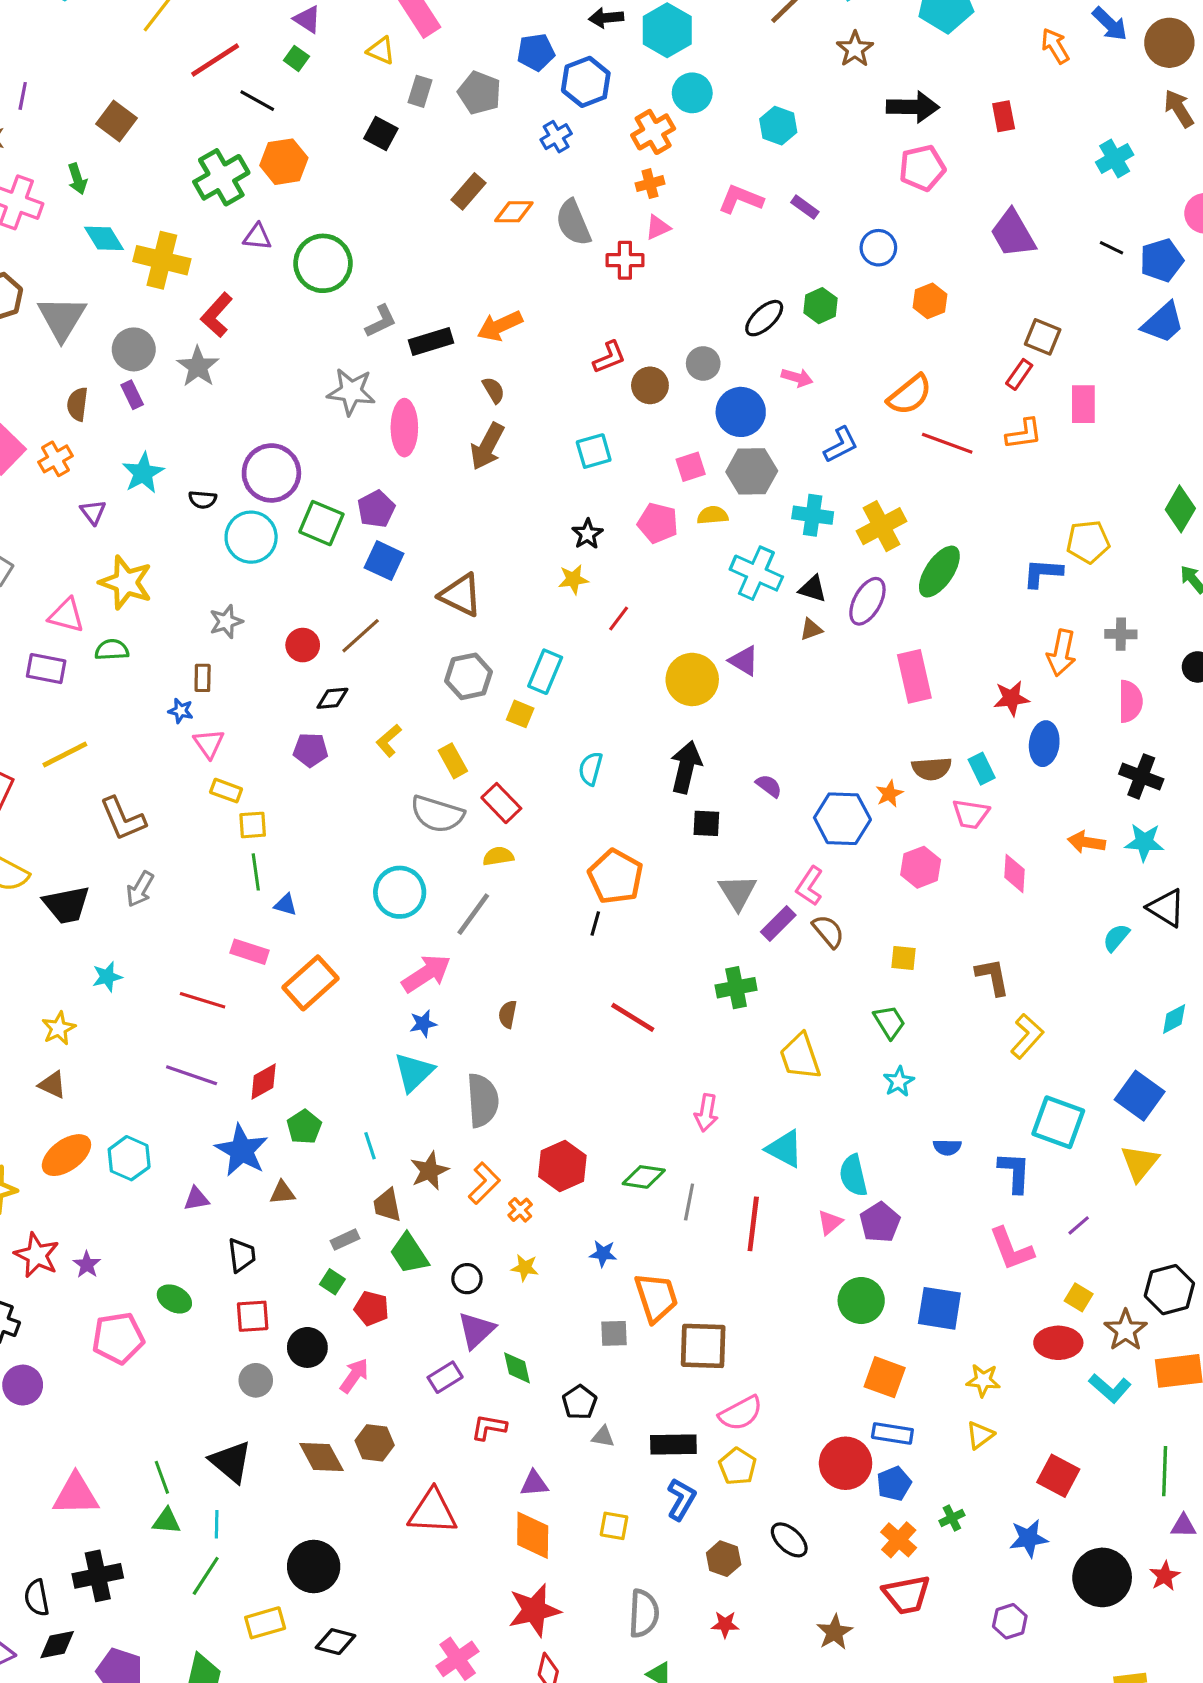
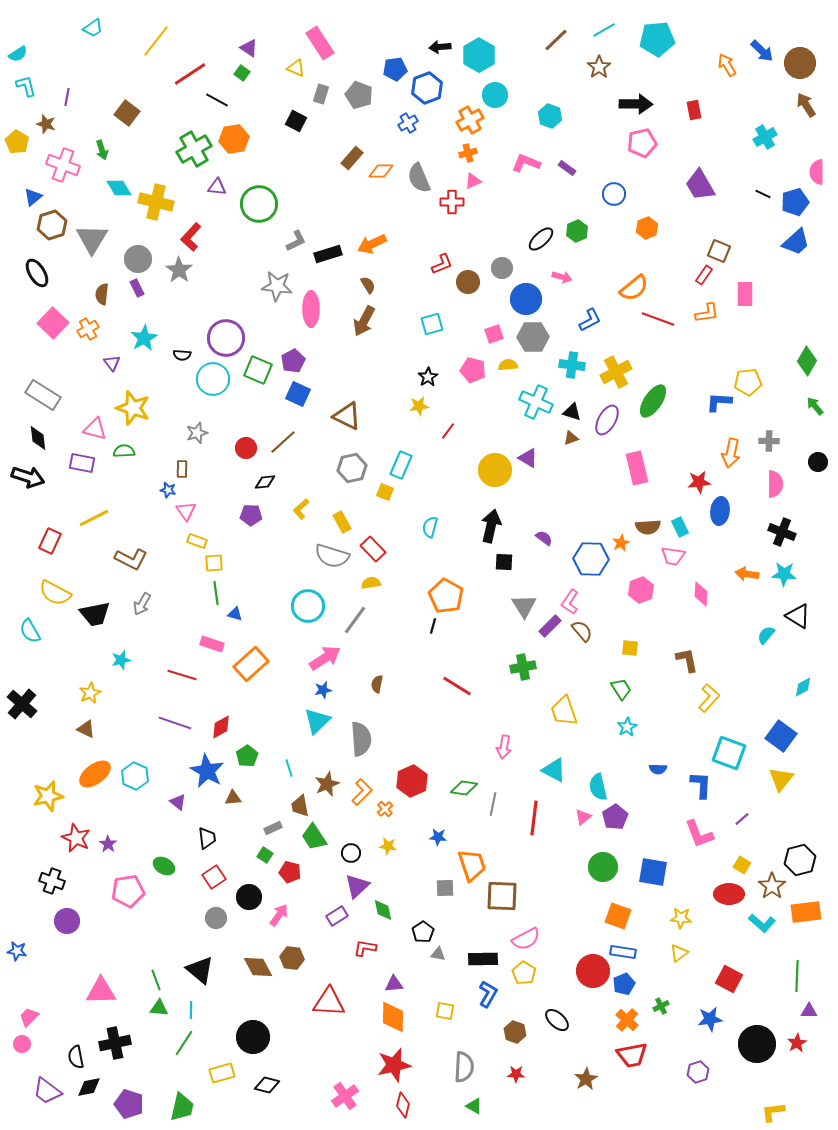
brown L-shape: (123, 819) -> (131, 559), turned -40
purple triangle: (196, 1199) -> (178, 802), turned 48
red square: (253, 1316) -> (214, 877), turned -30

